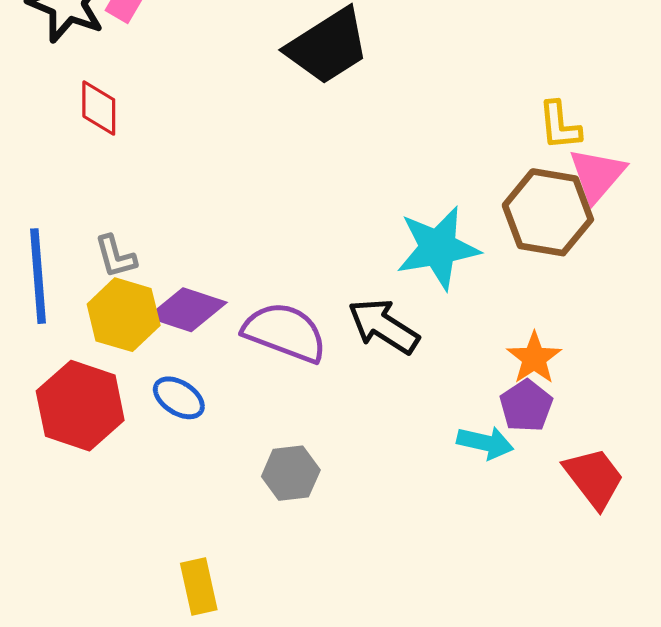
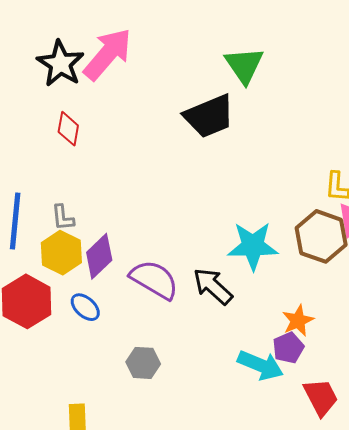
purple diamond: (187, 310) -> (99, 256), turned -72
cyan arrow: (485, 443) -> (260, 365), size x1.4

